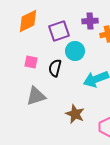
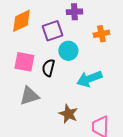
purple cross: (90, 21) -> (74, 12), moved
pink square: (31, 62) -> (24, 62), size x1.5

